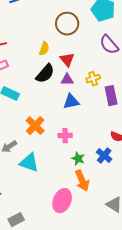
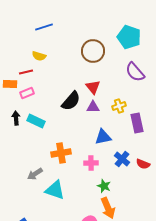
yellow semicircle: (44, 49) -> (39, 56), moved, turned 88
blue triangle: (71, 102) -> (103, 137), moved
orange cross: (35, 126) -> (61, 153), turned 36
blue cross: (104, 156) -> (122, 159), moved

